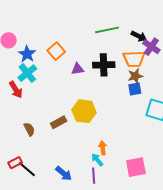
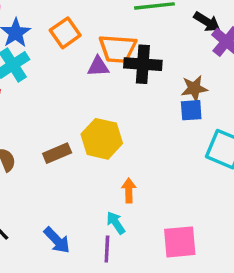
orange trapezoid: (134, 59) -> (118, 49), moved
orange arrow: (103, 148) -> (129, 190), moved

